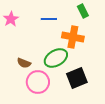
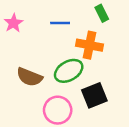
brown semicircle: (24, 63) -> (29, 77), size x1.5
pink circle: (38, 82) -> (58, 110), moved

